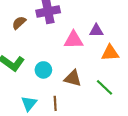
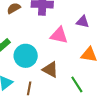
purple triangle: (96, 31) -> (83, 22), moved
cyan circle: (43, 70) -> (26, 56), size x1.5

